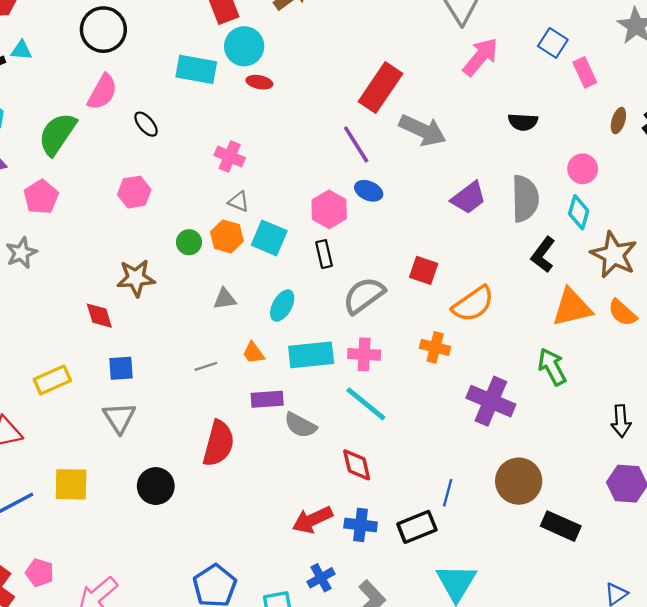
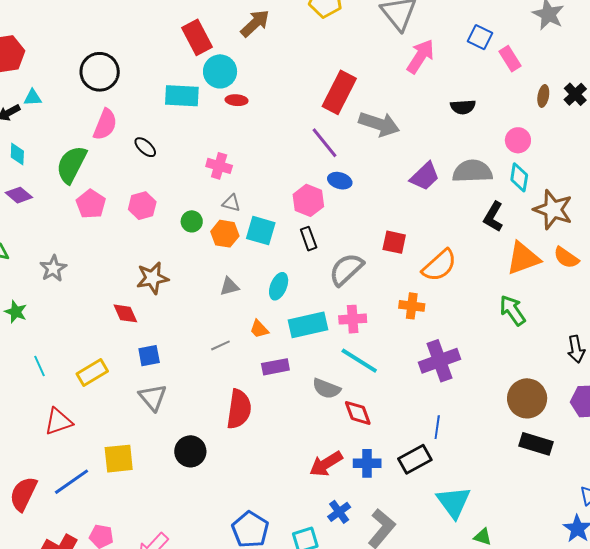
pink pentagon: (41, 197) -> (91, 204), moved
gray semicircle: (525, 199) -> (472, 171), turned -84
green circle: (189, 242) -> (192, 221), moved
purple cross: (491, 401) -> (440, 361), moved, turned -36
gray semicircle: (300, 425) -> (326, 389), moved
brown circle: (519, 481) -> (527, 398), moved

